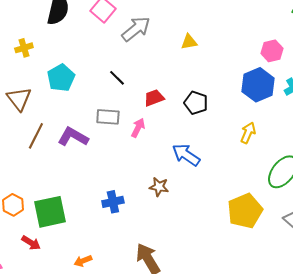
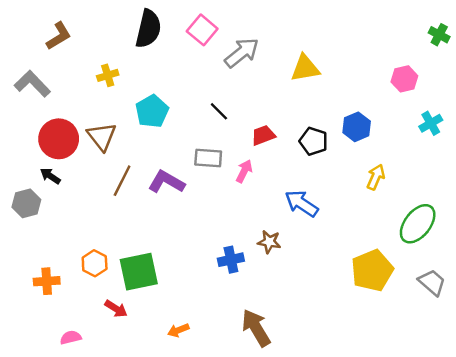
yellow triangle: (189, 42) -> (305, 68), size x1.5
blue hexagon: (258, 85) -> (357, 127), moved, size x0.7
blue cross: (113, 202) -> (231, 260), moved

